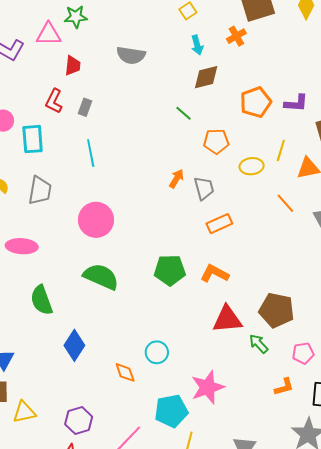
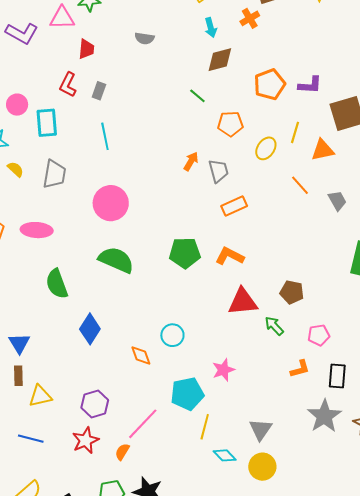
gray semicircle: (131, 55) -> (144, 38), size x0.7
yellow ellipse: (252, 166) -> (266, 148), turned -50
brown pentagon: (277, 310) -> (292, 292), size x0.7
pink star: (208, 387) -> (223, 370), size x0.7

